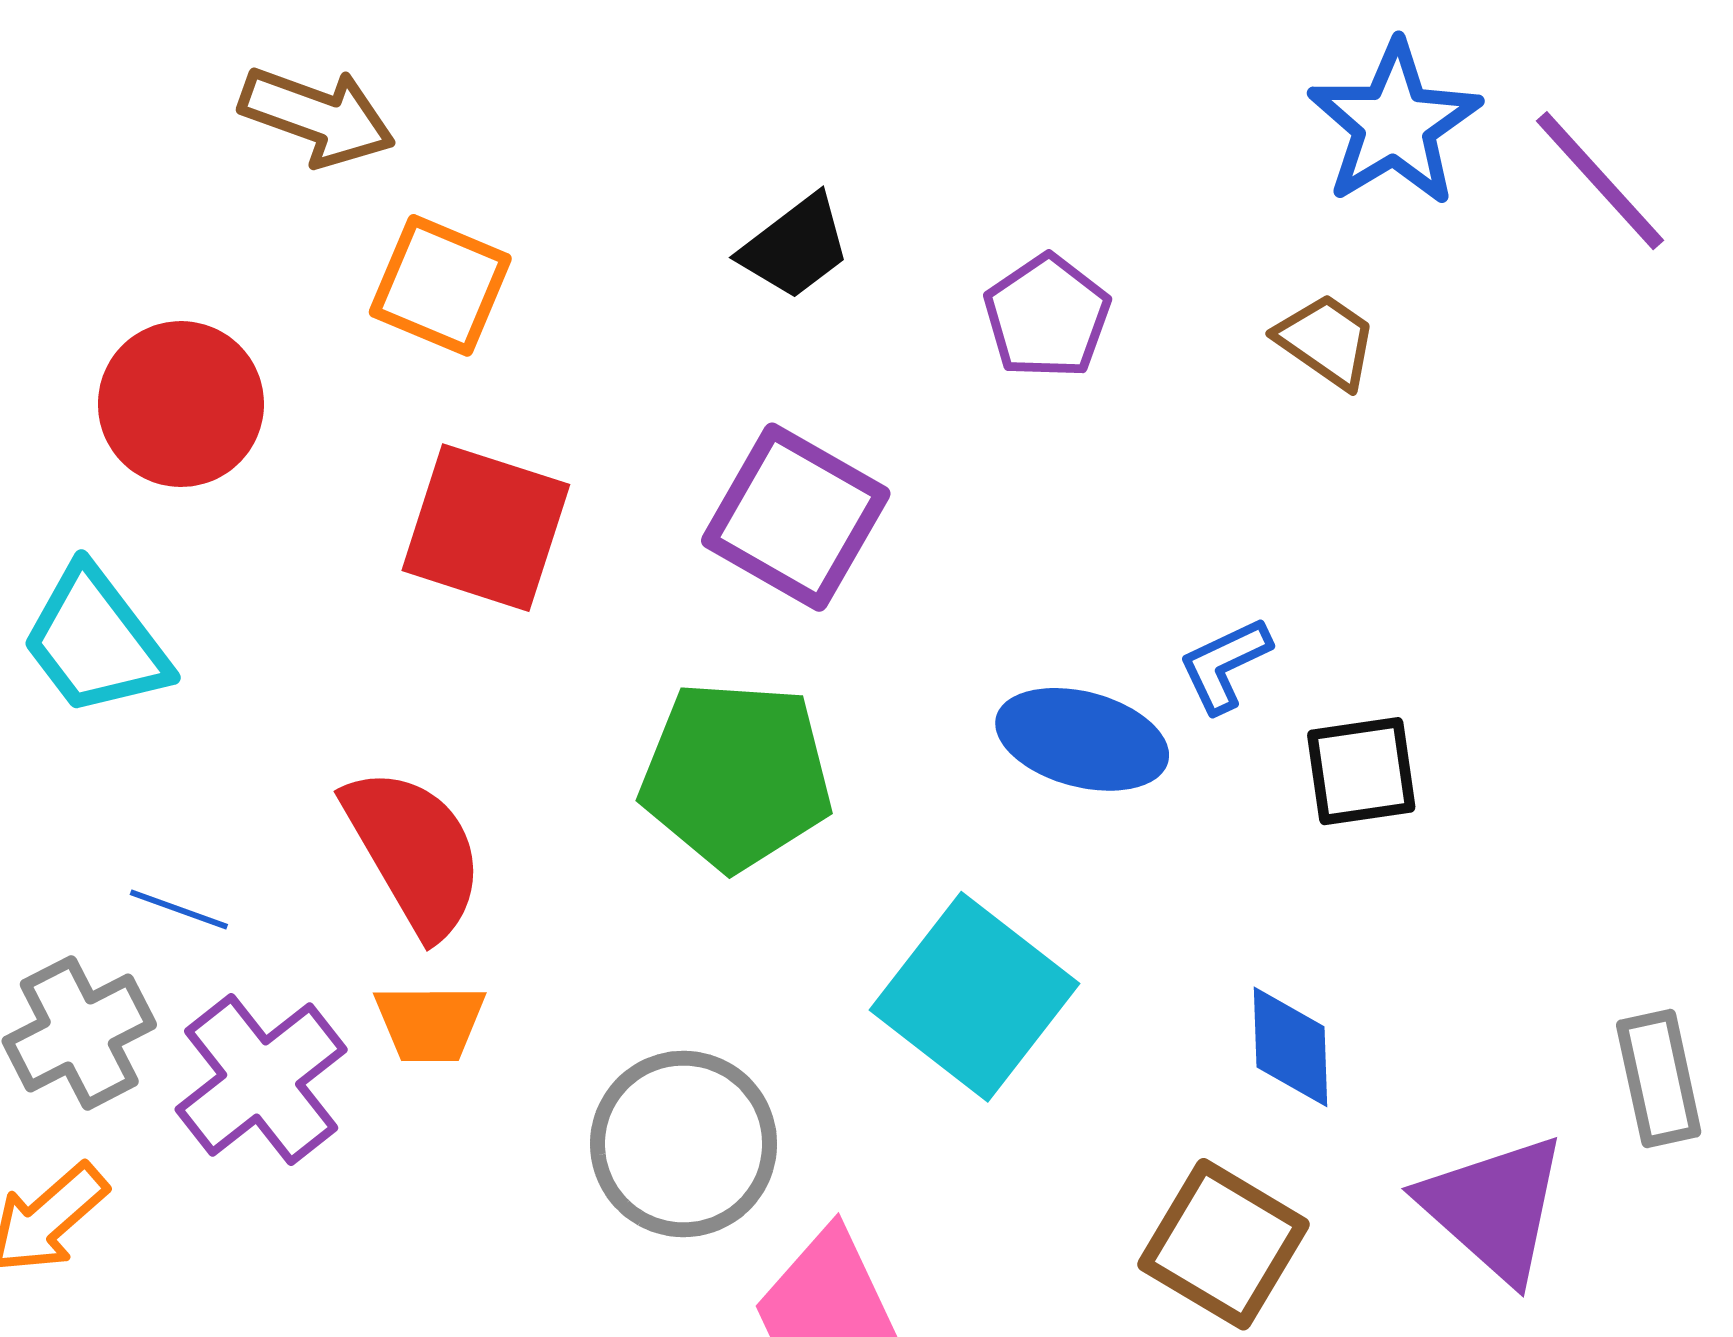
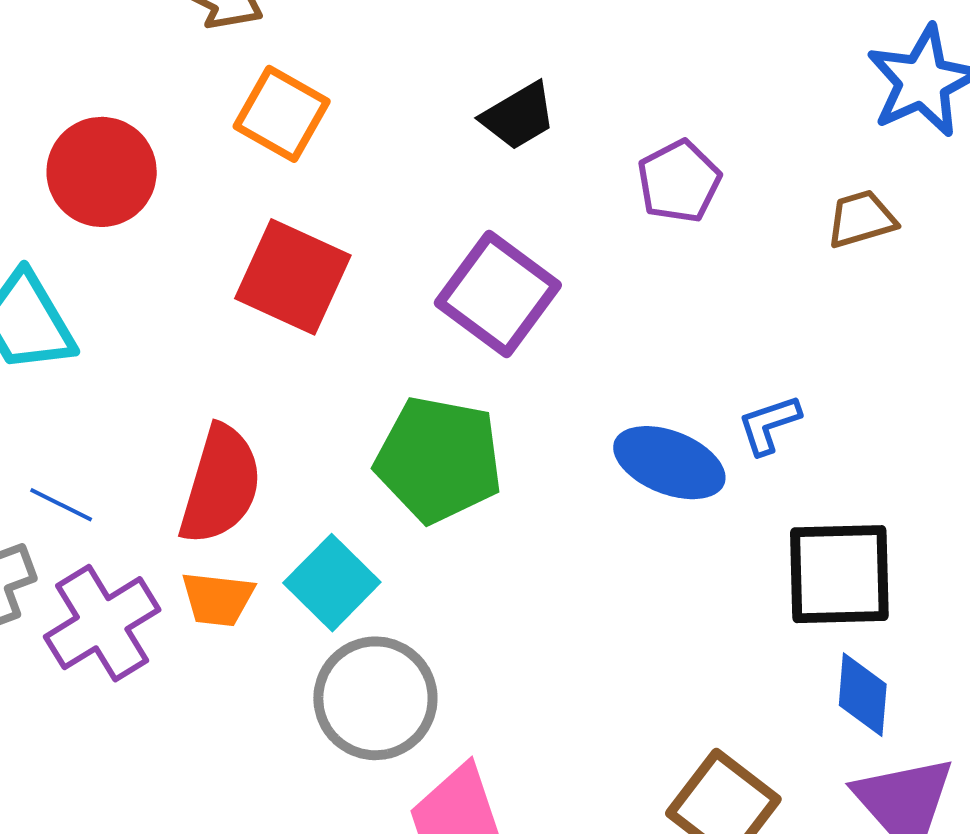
brown trapezoid: (1327, 341) -> (861, 219), turned -58
black square: (1361, 771) -> (839, 574), moved, size x1.5
red semicircle: (414, 852) -> (221, 485), turned 40
cyan square: (974, 997) -> (332, 583), moved, size x0.7
blue diamond: (1290, 1047) -> (863, 695), moved

